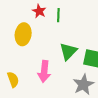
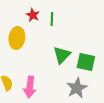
pink arrow: (44, 71) -> (30, 87), moved

